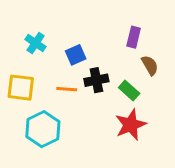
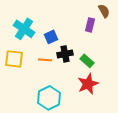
cyan cross: (36, 43) -> (24, 29), size x1.5
brown semicircle: (150, 65) -> (104, 11), moved
cyan hexagon: (43, 129) -> (49, 98), moved

